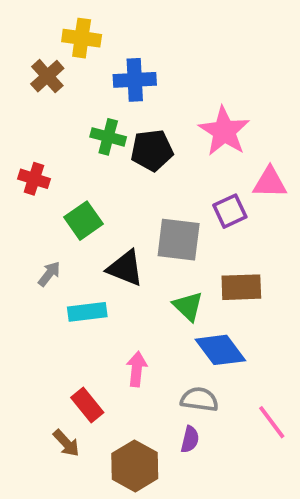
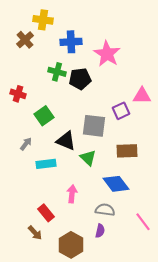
pink star: (224, 131) -> (107, 54), moved
green triangle: (188, 306) -> (88, 158), moved

